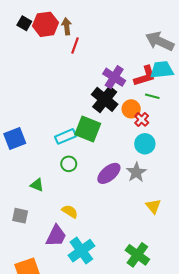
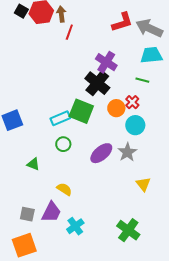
red L-shape: (145, 76) -> (122, 22), moved
orange circle: (131, 109) -> (116, 108), moved
gray square: (20, 216) -> (27, 214), moved
cyan cross: (81, 251) -> (75, 226), size x0.7

